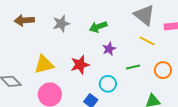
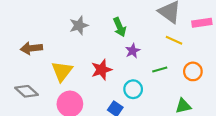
brown arrow: (24, 20) -> (31, 48), moved
green arrow: (98, 27) -> (120, 27), turned -90
yellow triangle: (44, 64) -> (62, 71), turned -35

